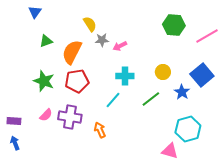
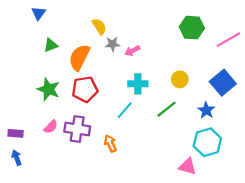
blue star: (182, 92) -> (206, 110), moved

